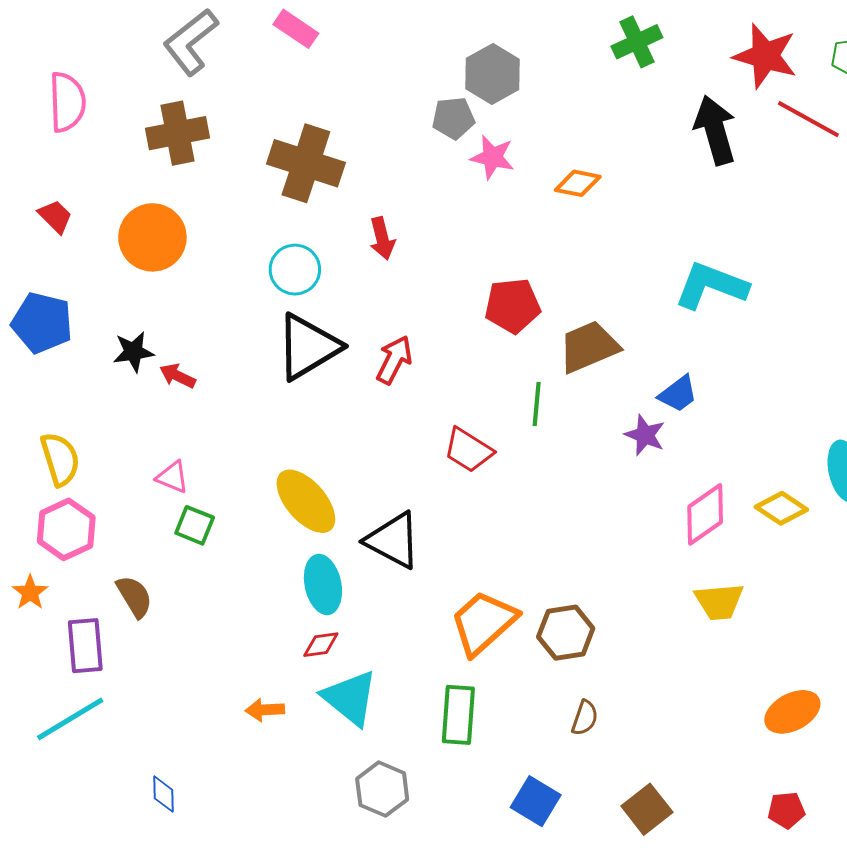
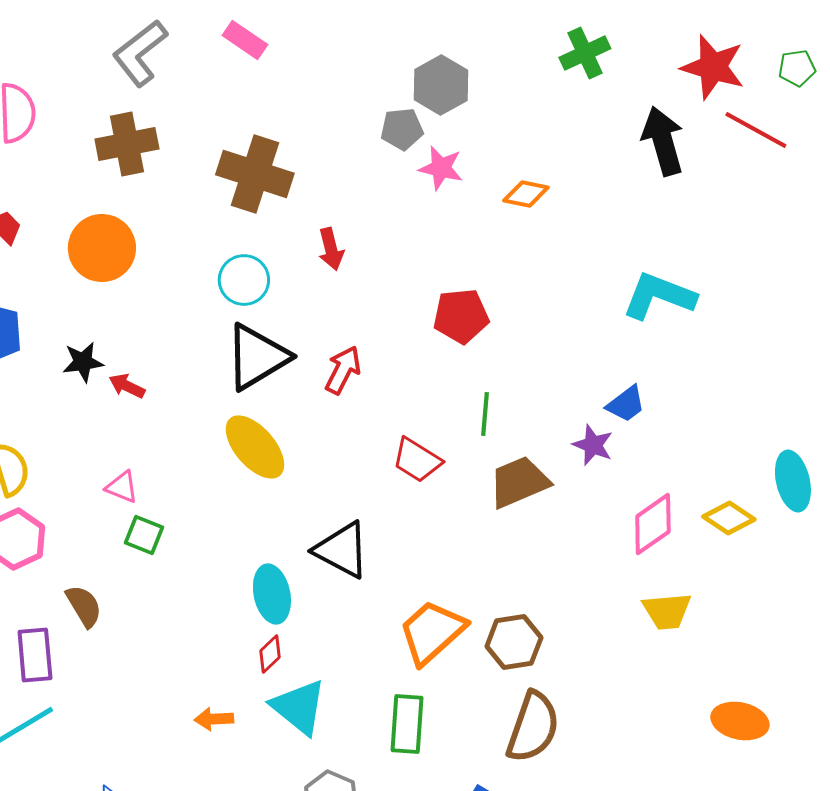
brown trapezoid: (589, 347) -> (519, 482), moved
yellow ellipse: (306, 501) -> (255, 447), moved
red diamond: (321, 645) -> (270, 654), turned -36
orange ellipse: (792, 712) -> (740, 721), turned 40
brown semicircle: (585, 718) -> (533, 727), size x2.0

